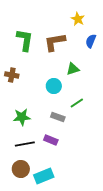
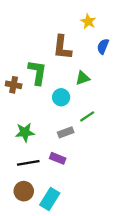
green L-shape: (25, 40) -> (37, 72), moved
brown L-shape: (55, 42) -> (62, 47), turned -75
gray rectangle: (58, 117) -> (66, 132), turned -40
cyan rectangle: (44, 176) -> (50, 199), turned -36

